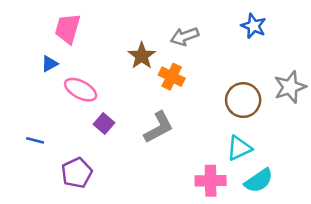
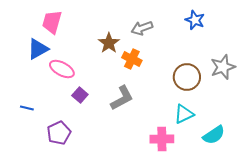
blue triangle: (49, 64) -> (38, 49), size x1.6
cyan semicircle: (259, 181) -> (214, 135), moved

